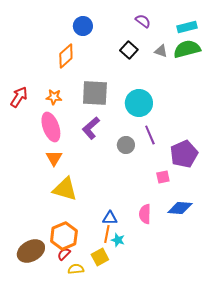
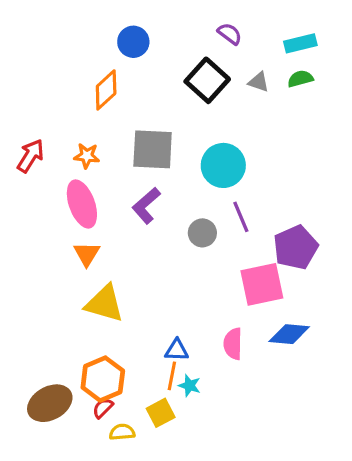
green semicircle: (187, 49) -> (300, 79), size x0.6
black square: (129, 50) -> (207, 80), size x1.5
pink square: (163, 177) -> (262, 284), size x2.0

